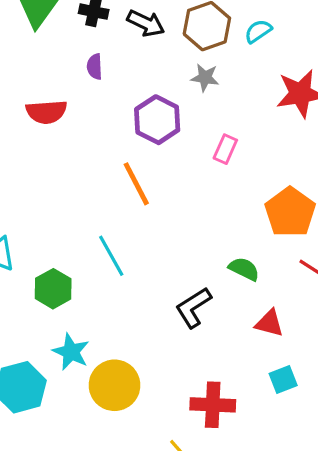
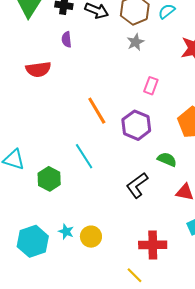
gray star: (205, 78) -> (135, 42), turned -30
purple hexagon: (157, 120) -> (136, 125), moved
cyan star: (71, 352) -> (66, 232), moved, size x0.7
yellow circle: (114, 385) -> (91, 237), size x0.7

